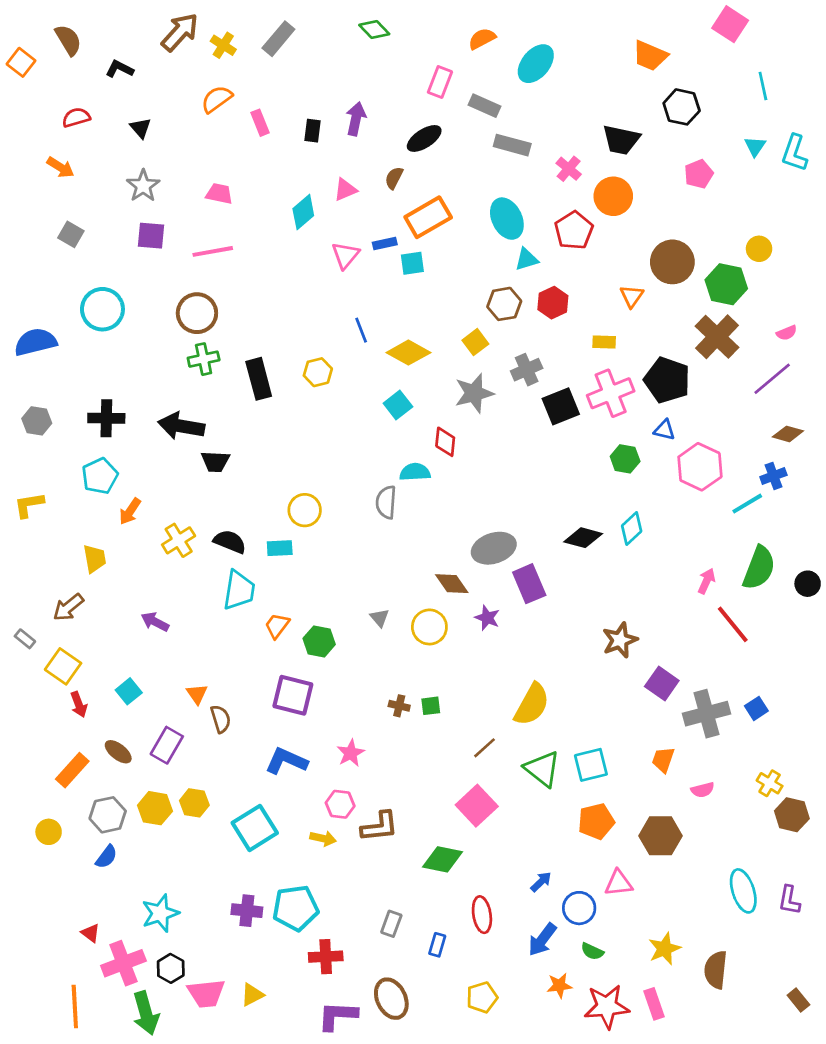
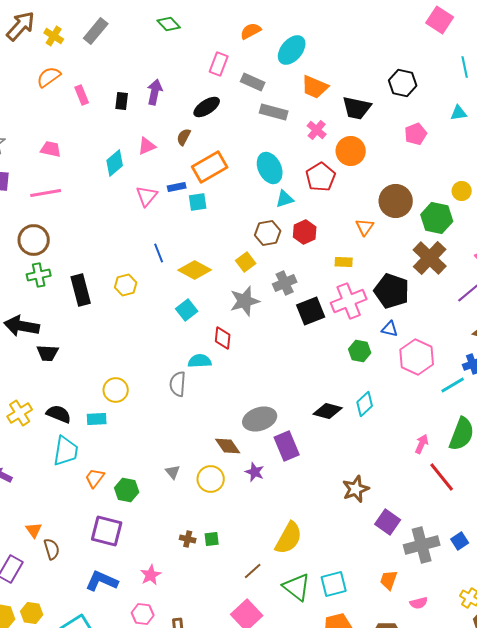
orange trapezoid: (650, 56) -> (315, 87), moved
cyan triangle: (755, 146) -> (459, 113), turned 48

